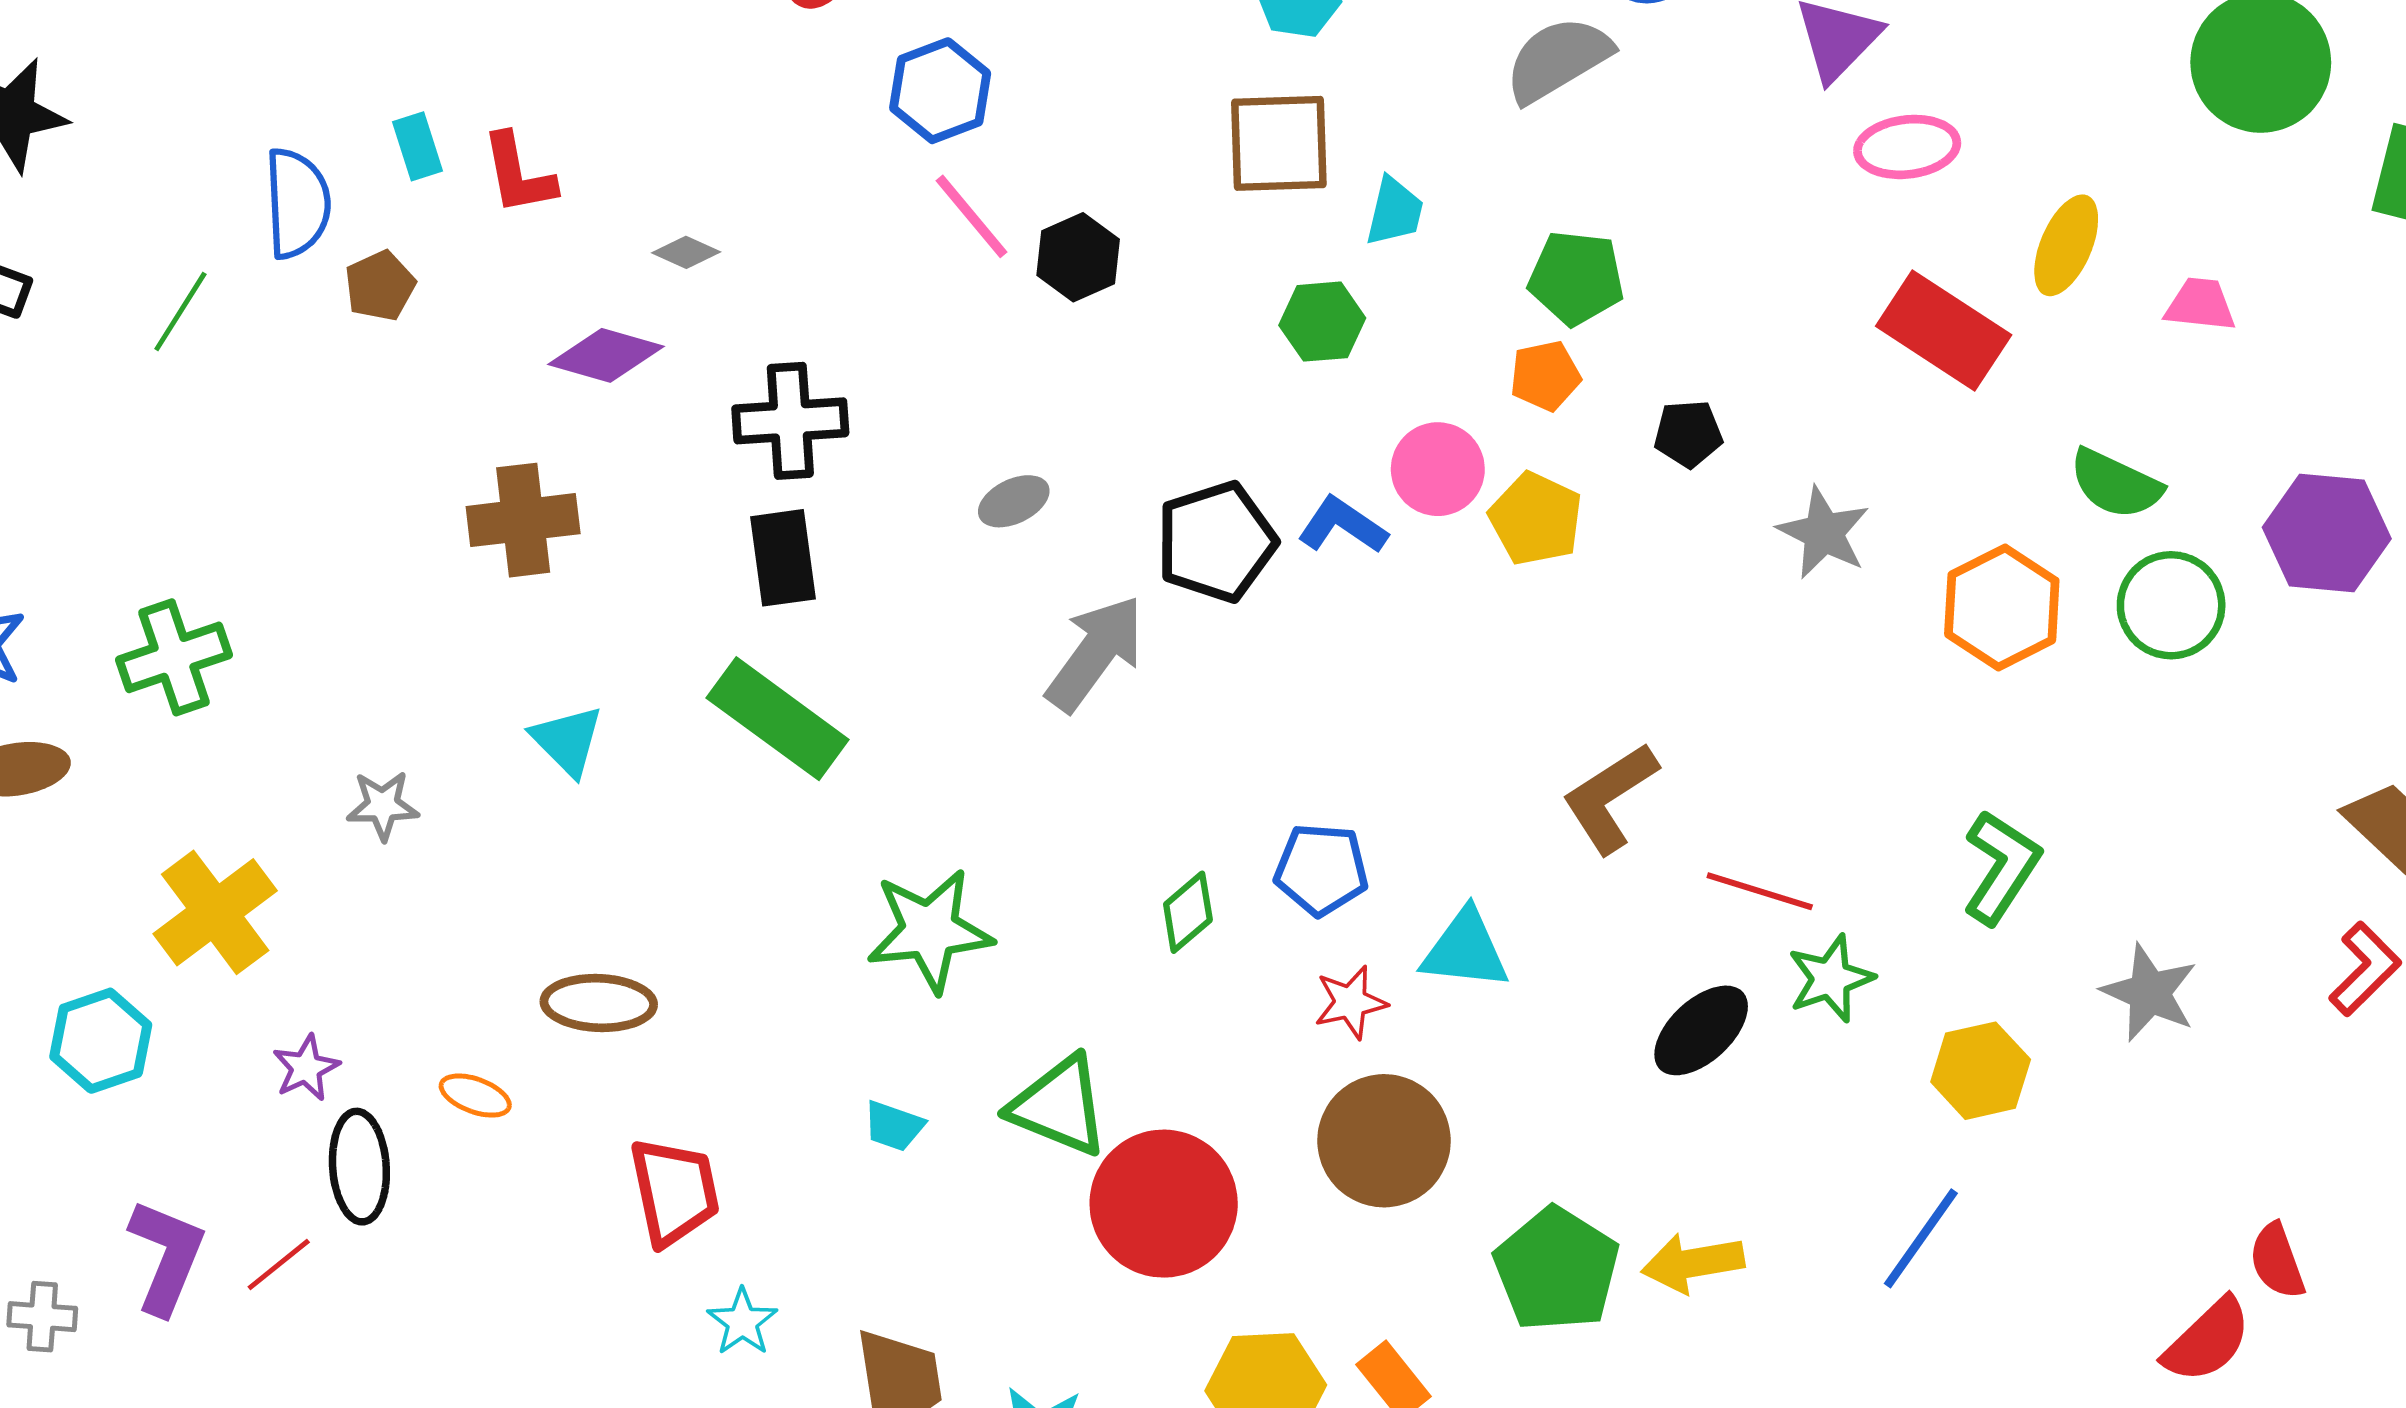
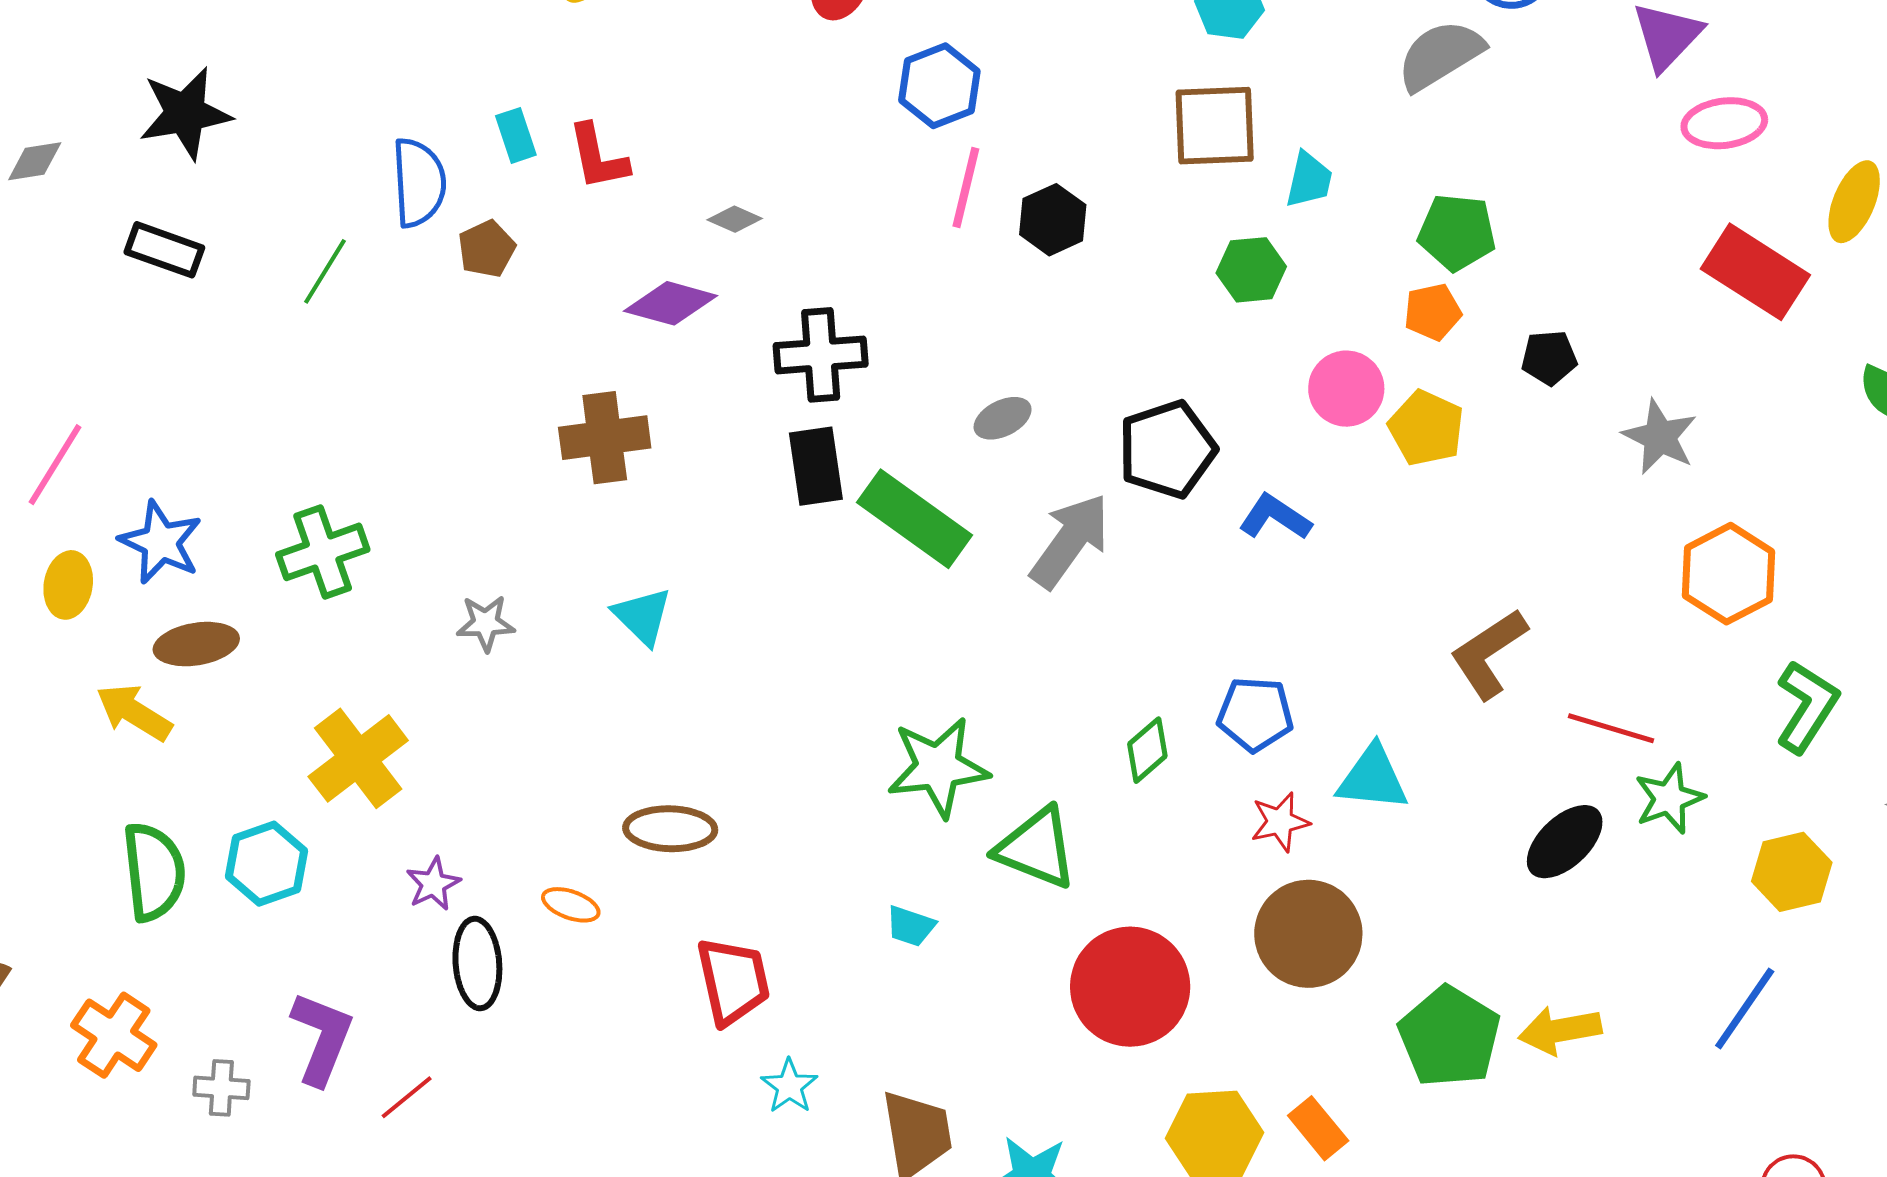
pink line: (971, 216) -> (966, 187), turned 54
blue L-shape: (1342, 525) -> (1275, 517), moved
orange hexagon: (2002, 607) -> (1729, 574), moved
green rectangle: (778, 719) -> (914, 519), moved
gray star: (383, 805) -> (486, 623), moved
green triangle: (1059, 1106) -> (1036, 848), moved
red line: (279, 1265) -> (407, 1097), moved

